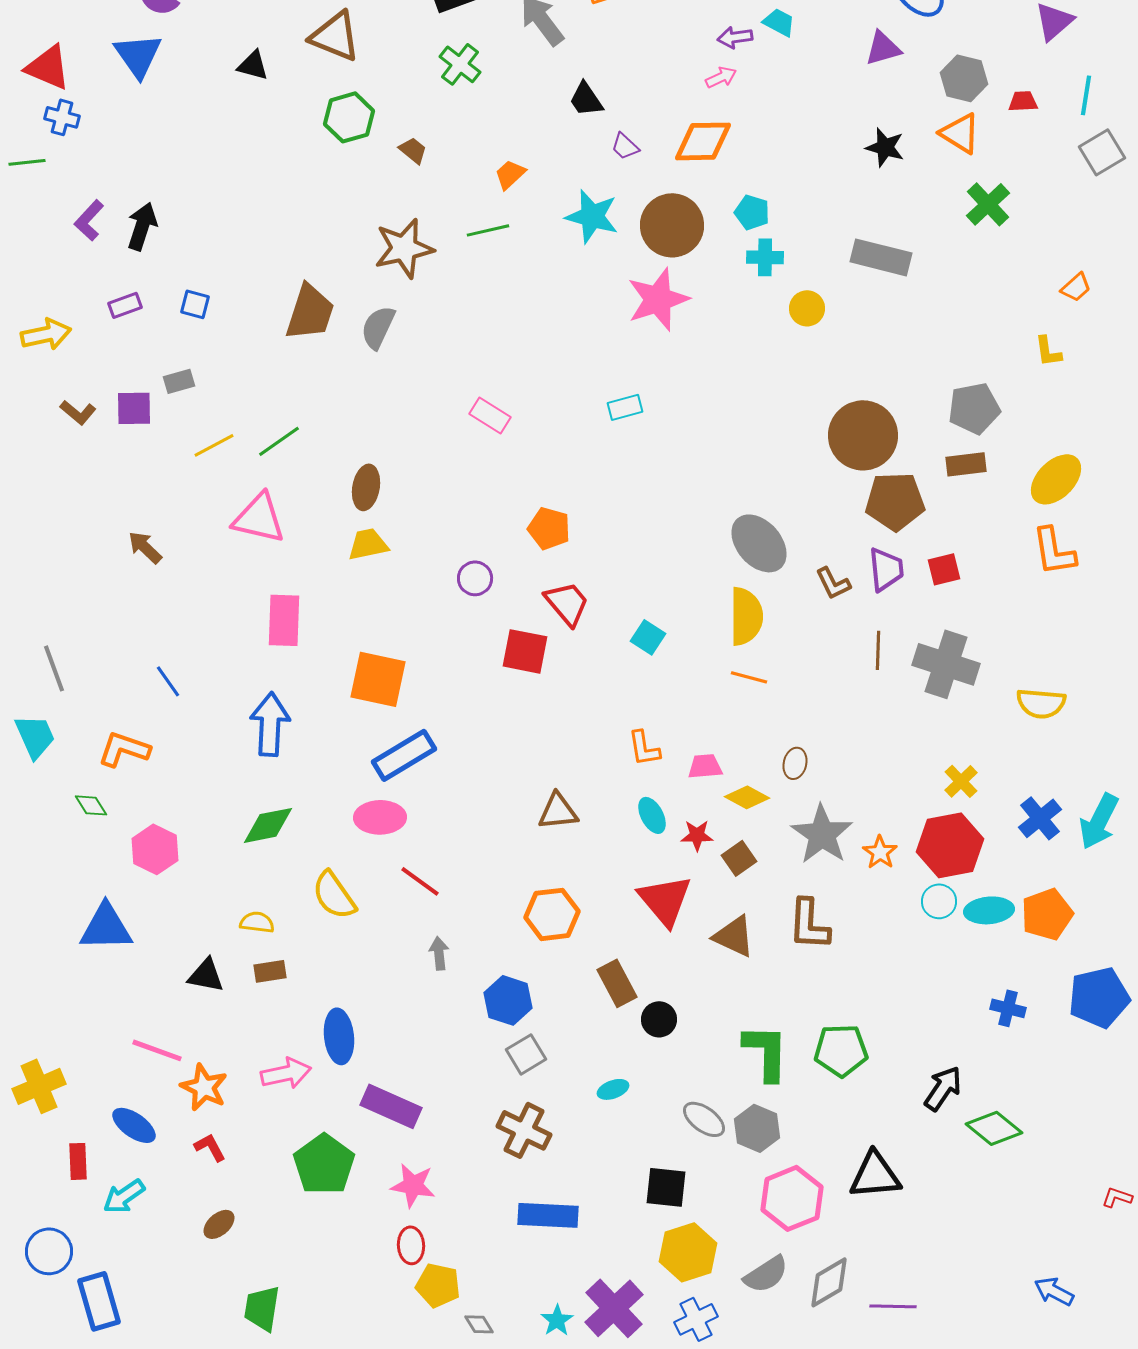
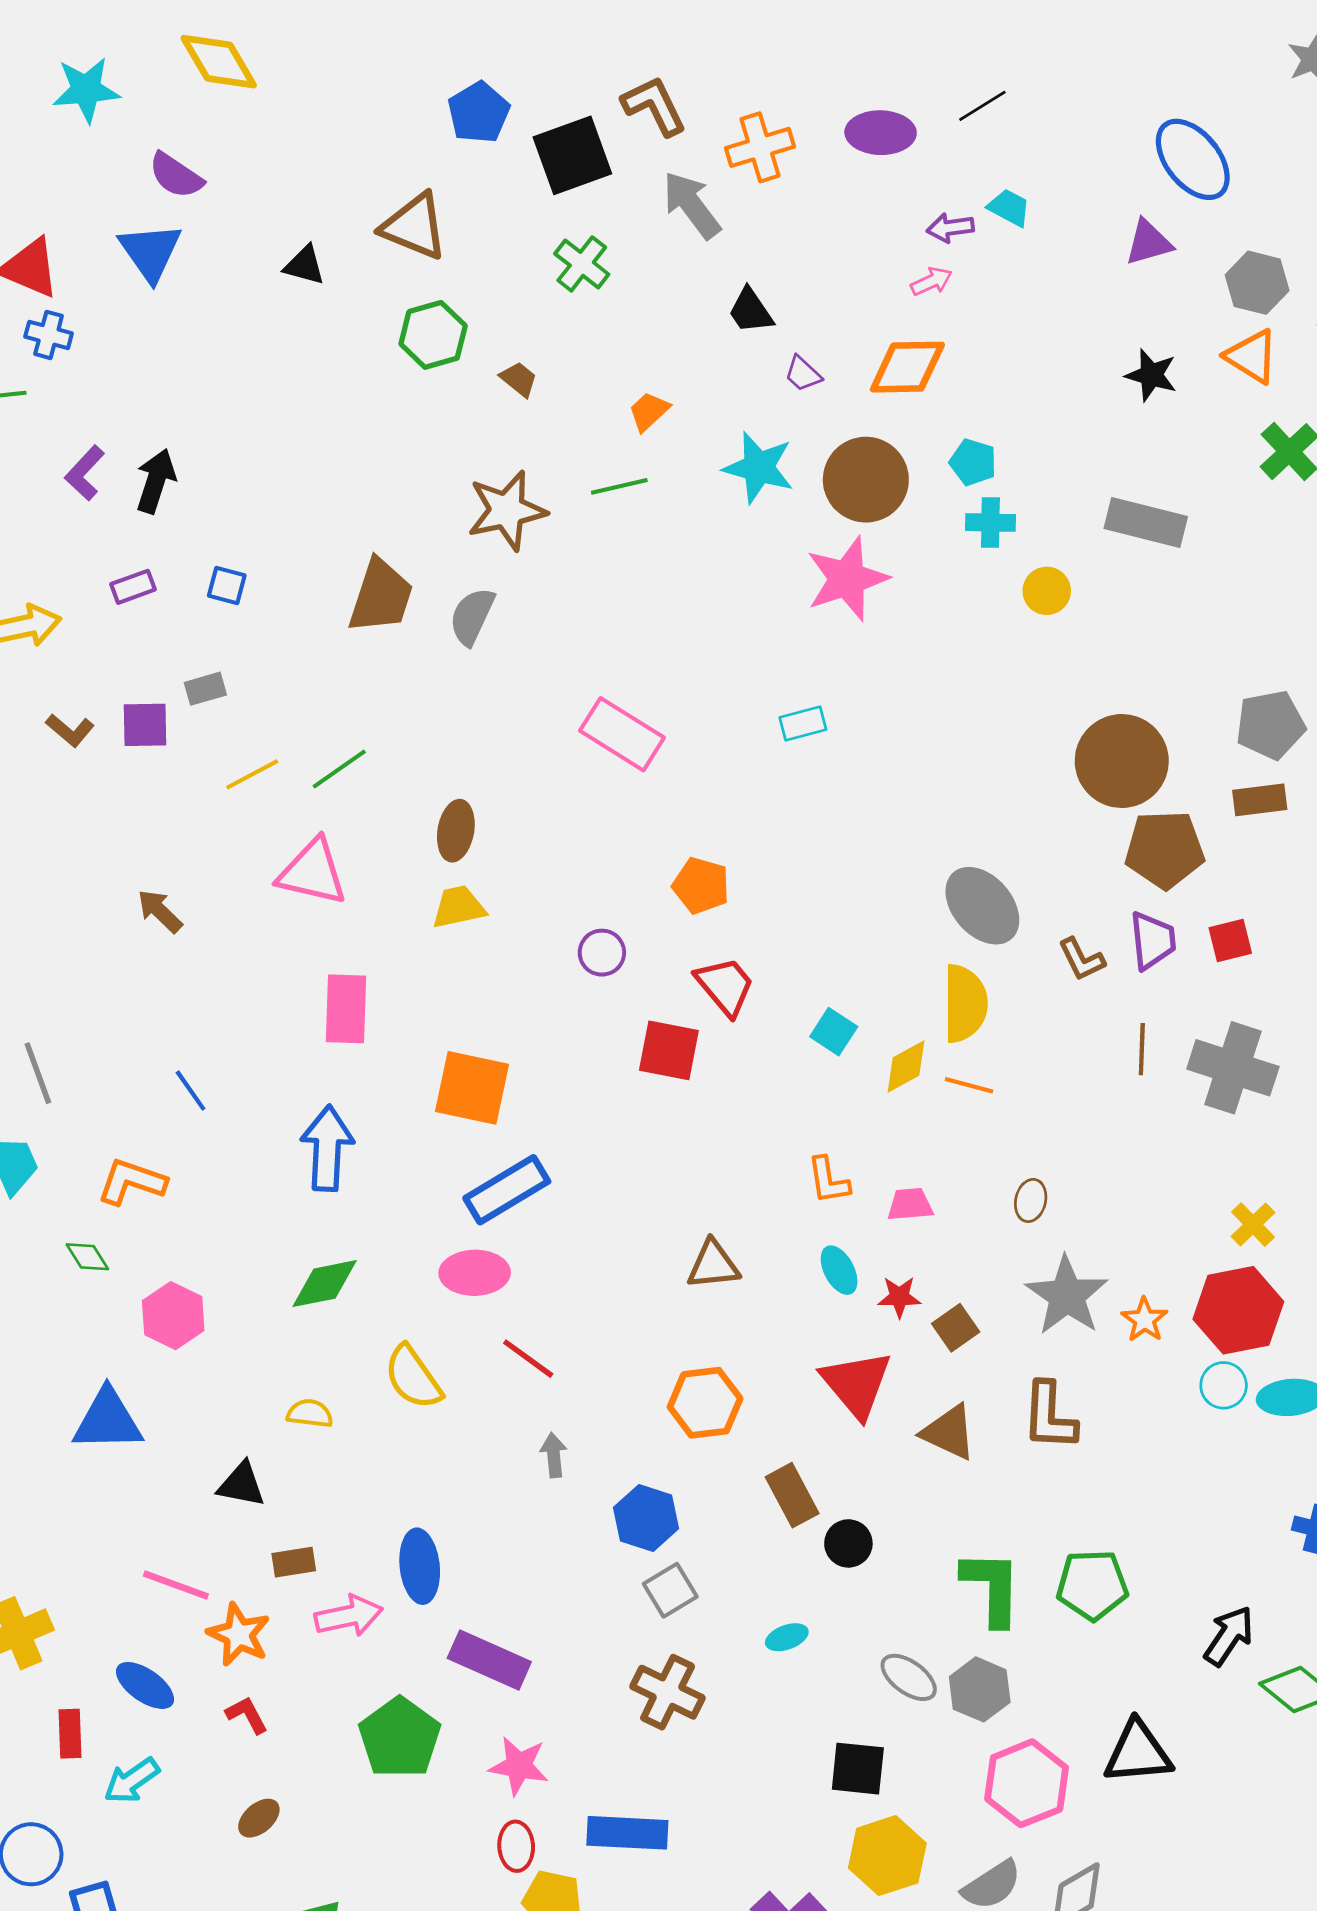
pink rectangle: (490, 415) -> (622, 734), size x1.5
yellow diamond: (747, 797) -> (906, 1066), moved, turned -57
brown rectangle: (270, 971) -> (294, 1562), moved
blue rectangle: (548, 1215) -> (627, 1833), moved

